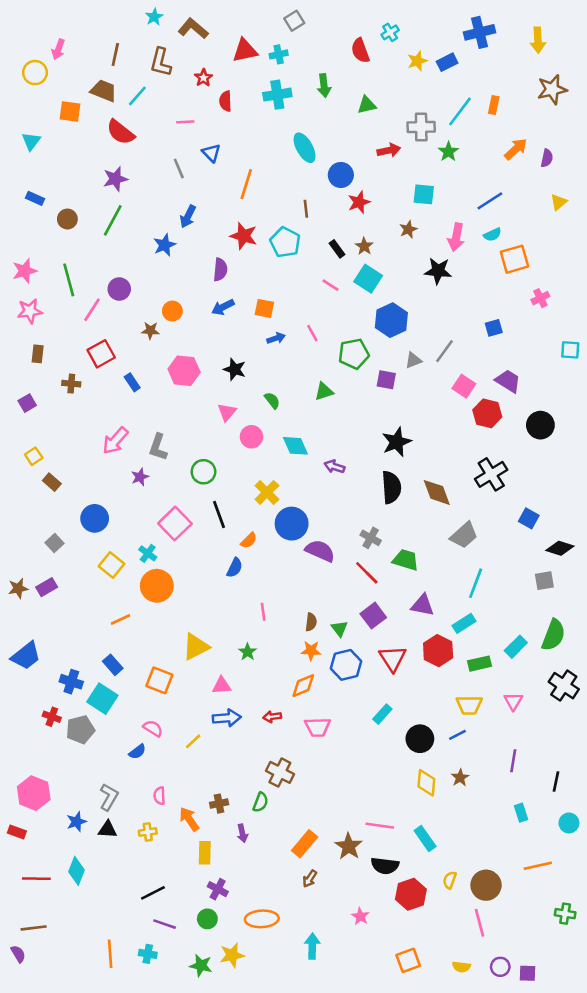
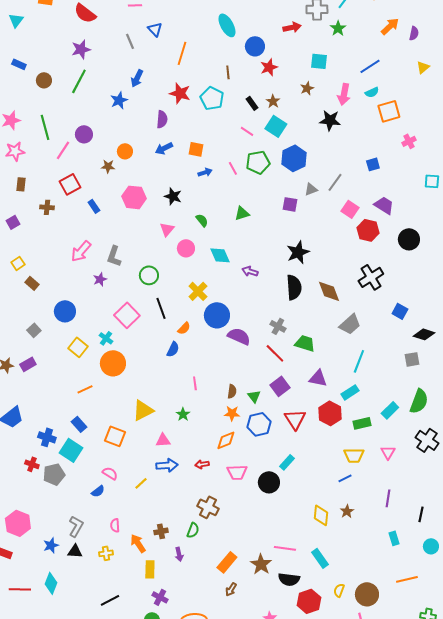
green pentagon: (354, 354) -> (258, 162), moved
black circle: (420, 739) -> (269, 482), moved

